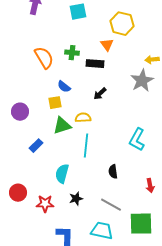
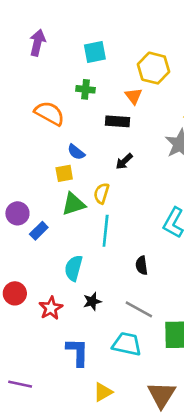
green cross: (72, 53) -> (86, 89), moved
orange semicircle: (44, 58) -> (49, 113), turned -30
purple circle: (20, 112) -> (17, 213), moved
yellow semicircle: (83, 118) -> (102, 193), turned -70
red star: (45, 204) -> (51, 308), turned -30

